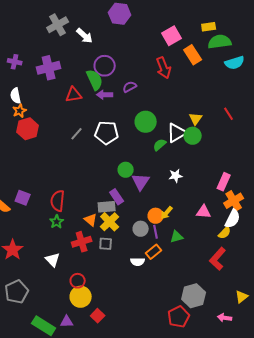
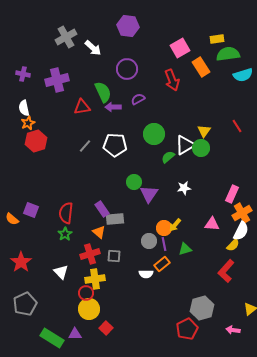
purple circle: (105, 66) -> (127, 69), moved
purple rectangle: (117, 197) -> (102, 209), moved
yellow cross: (110, 222) -> (95, 279), moved, turned 36

